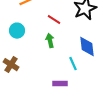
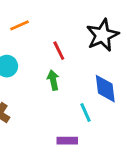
red line: (54, 20) -> (59, 51), turned 32

